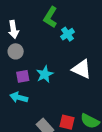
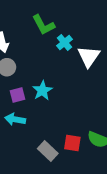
green L-shape: (50, 17) -> (43, 25), turned -55
white triangle: (82, 69) -> (89, 56), moved, turned 45

